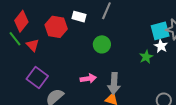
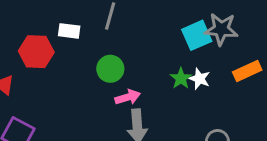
white star: (161, 46) -> (199, 79), moved
pink arrow: (88, 78) -> (128, 97), moved

